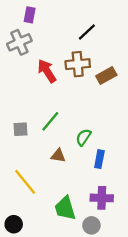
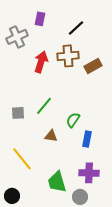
purple rectangle: (30, 15) -> (40, 19), moved
red arrow: (47, 71) -> (41, 62), turned 50

